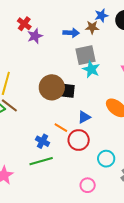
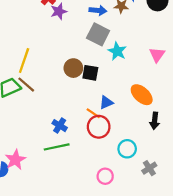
gray square: (86, 55) -> (98, 34), moved, turned 35
brown circle: (52, 87) -> (73, 68), size x0.7
orange line: (61, 128) -> (93, 113), moved

